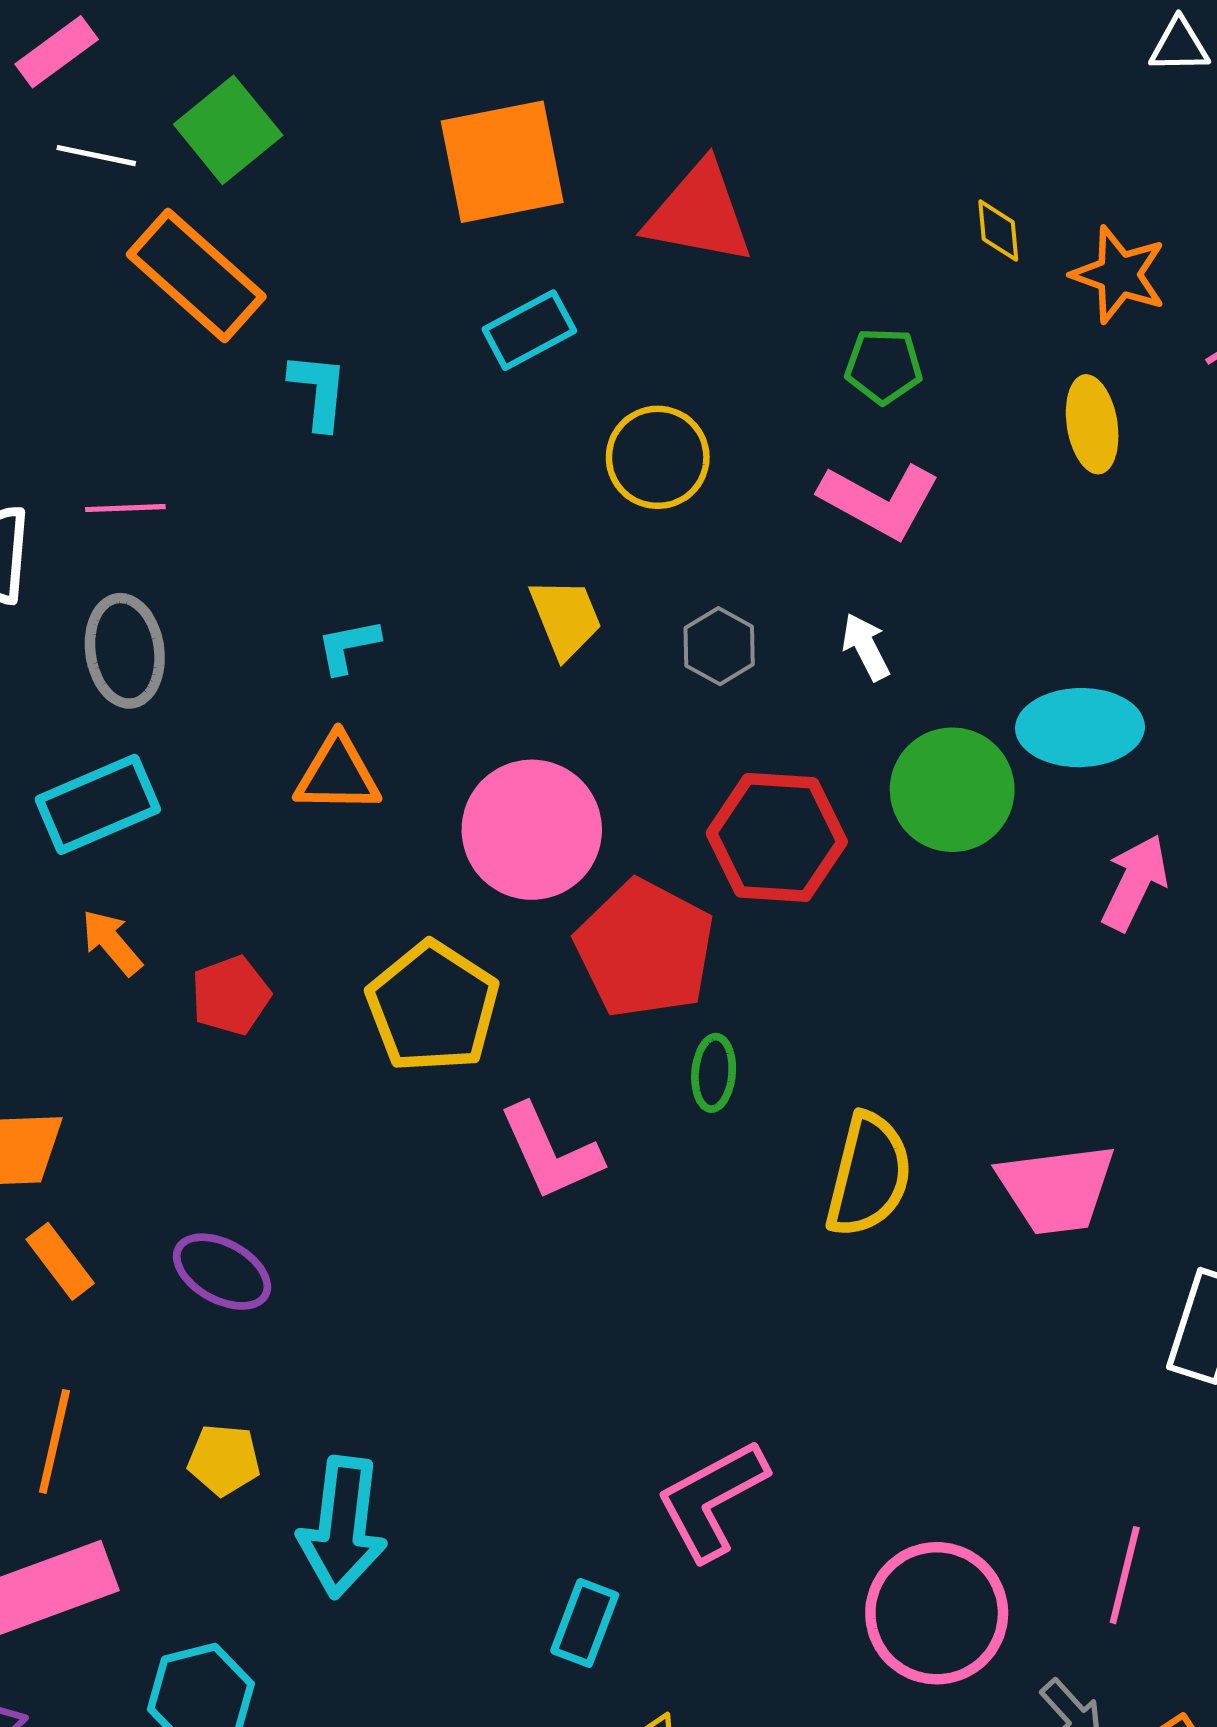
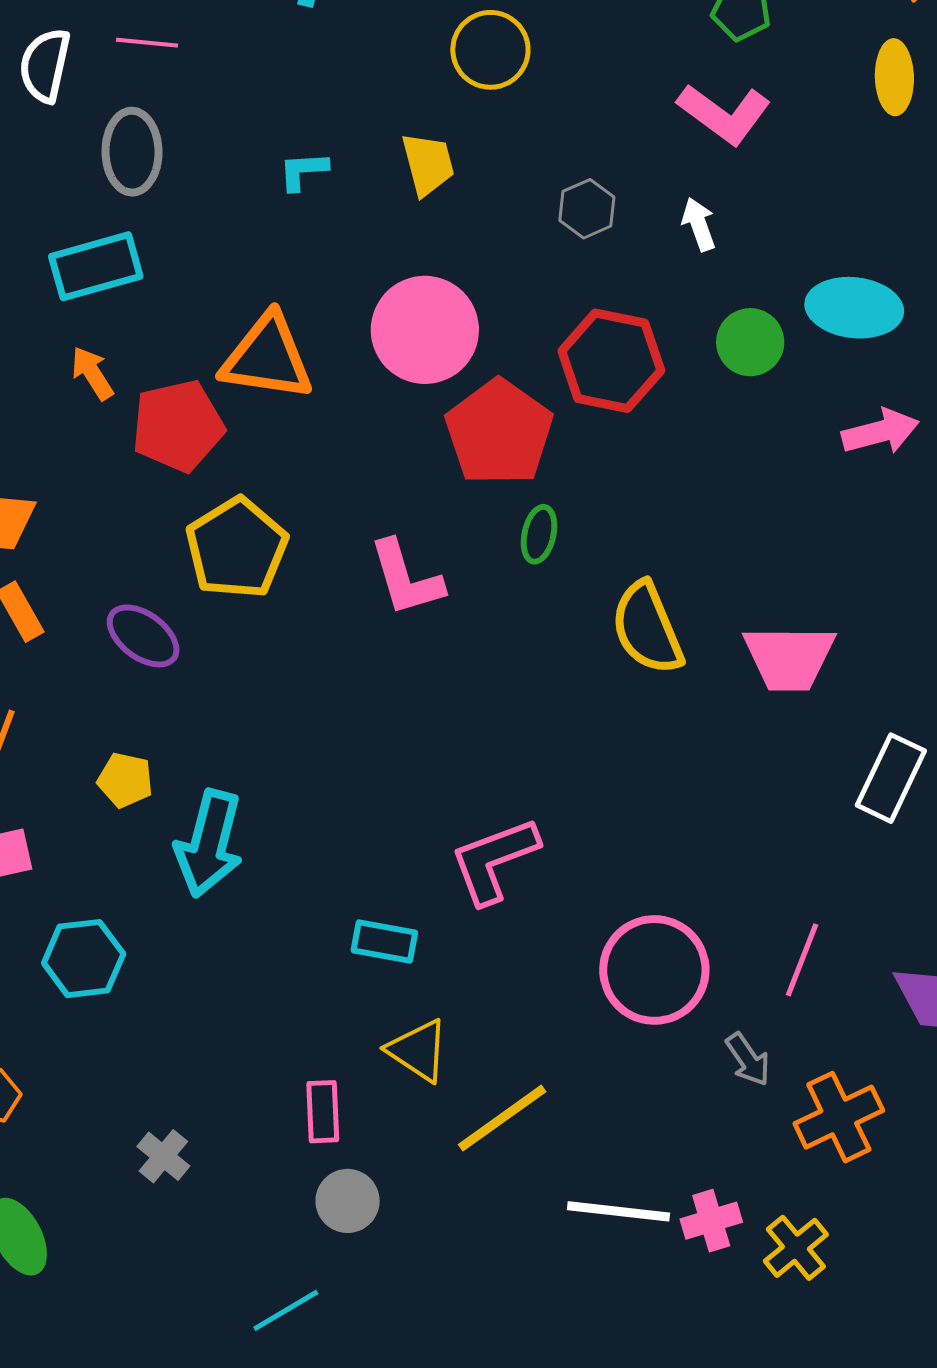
yellow circle: (658, 457) -> (490, 50), moved
yellow trapezoid: (566, 618) -> (428, 164), moved
orange triangle: (338, 774) -> (267, 357), moved, size x1.4
green circle: (952, 790) -> (750, 342), size x0.7
pink arrow: (1135, 882) -> (880, 432), turned 42
red pentagon: (231, 995) -> (178, 426), size x1.5
yellow pentagon: (433, 1007) -> (237, 548), moved
yellow semicircle: (869, 1175) -> (647, 628), turned 136
cyan rectangle: (585, 1623) -> (384, 941), turned 72

